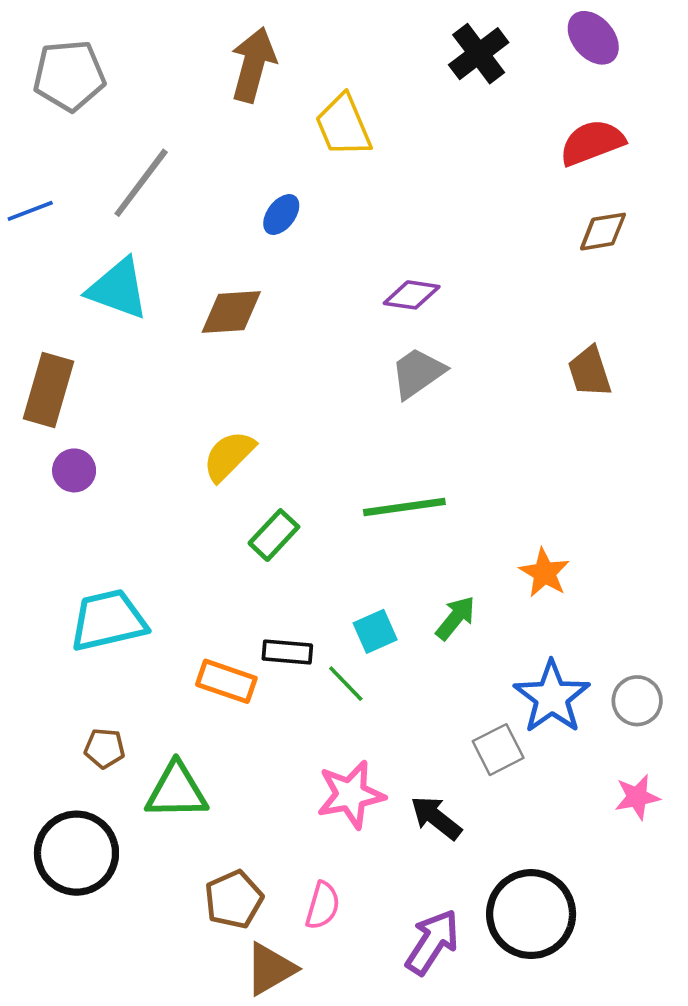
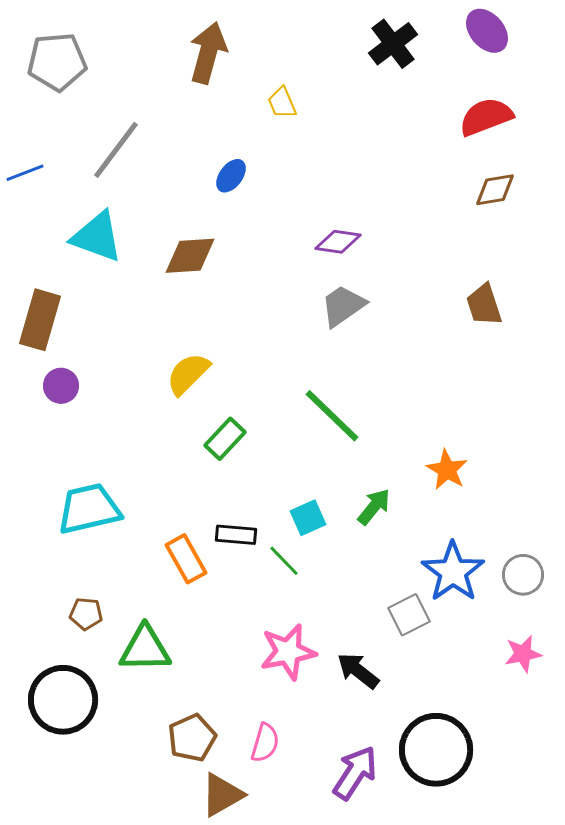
yellow trapezoid: (343, 126) -> (282, 103), size x0.6
green line: (404, 507) -> (332, 416), turned 52
orange rectangle: (226, 681) -> (186, 559), turned 42

